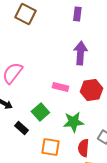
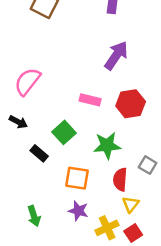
purple arrow: (80, 53) -> (116, 55), turned 30

